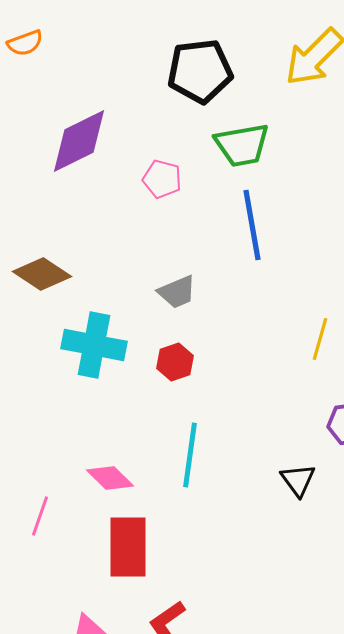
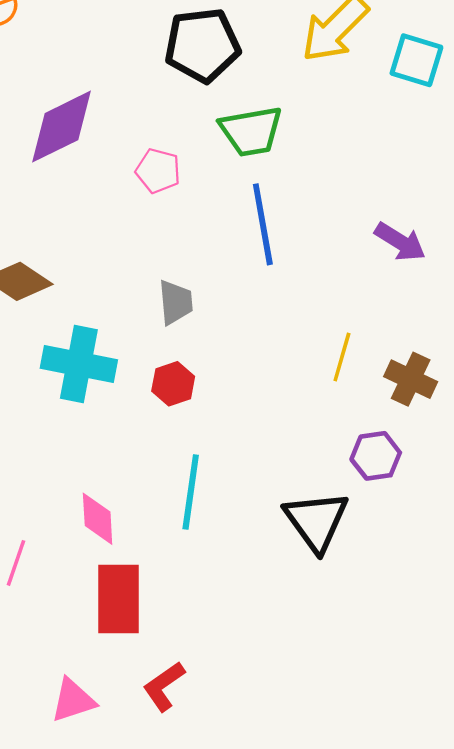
gray trapezoid: (177, 292) -> (176, 302), turned -72
pink diamond: (110, 478) -> (98, 519), turned 42
black triangle: (298, 480) -> (316, 521), size x1.6

